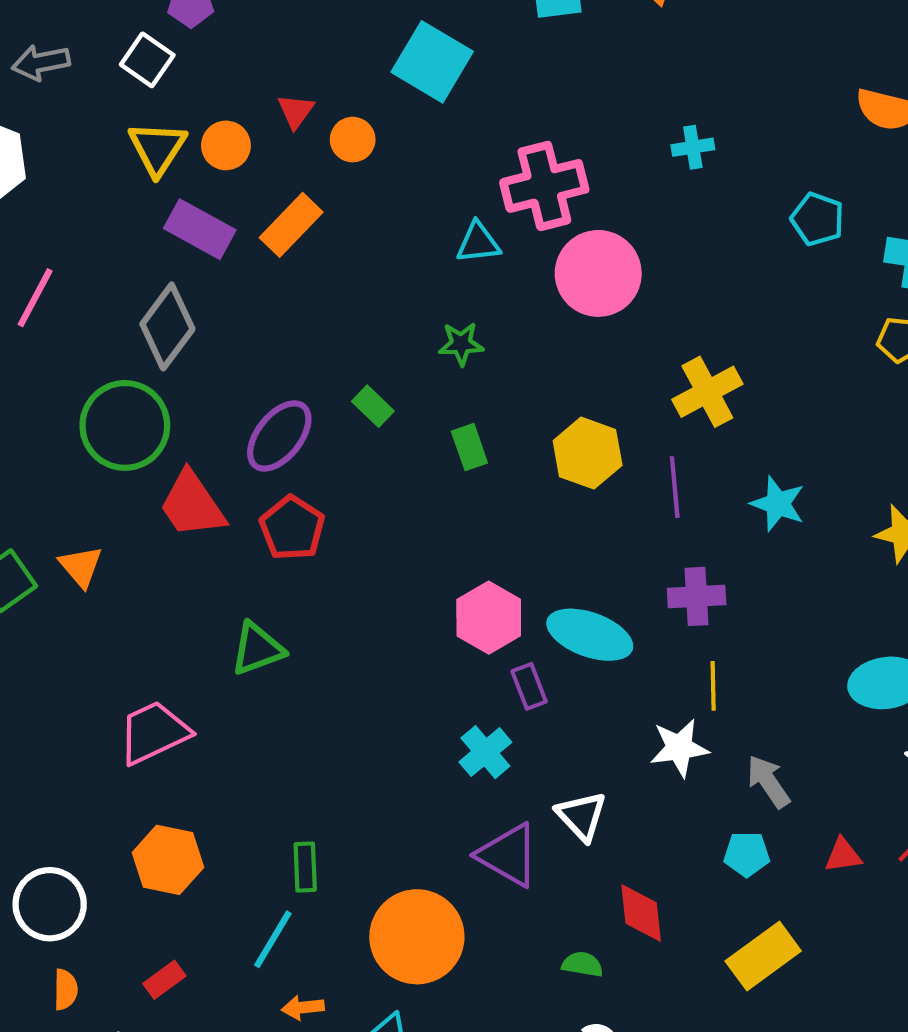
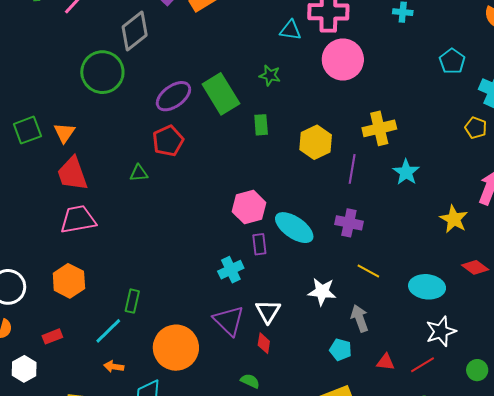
green rectangle: (373, 406) -> (221, 94), size x2.0
cyan star: (778, 504) -> (406, 172), moved
red trapezoid: (192, 505) -> (72, 174), moved
green triangle: (257, 649) -> (139, 173), moved, size x0.7
yellow line: (713, 686) -> (368, 271), moved, turned -75
red diamond: (641, 913) -> (264, 343), moved, size x0.7

